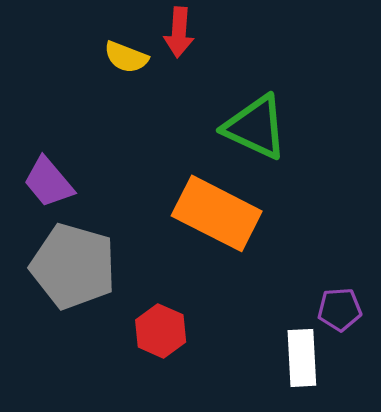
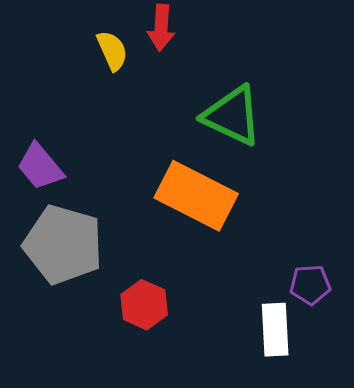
yellow semicircle: (126, 57) -> (112, 51), turned -135

